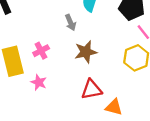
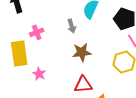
pink cross: (41, 51) -> (37, 32), moved

